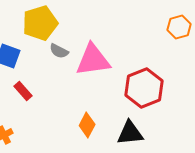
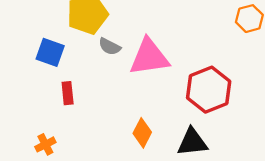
red rectangle: (23, 91) -> (68, 93), turned 36

